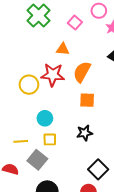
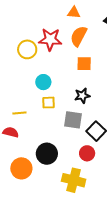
orange triangle: (63, 49) -> (74, 13), moved
yellow line: (21, 141) -> (19, 113), moved
gray square: (37, 160) -> (73, 120), moved, turned -30

